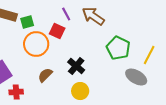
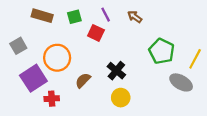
brown arrow: (93, 16) -> (135, 17), size x0.6
green square: (27, 22) -> (74, 17), moved
orange circle: (36, 44) -> (57, 58), moved

